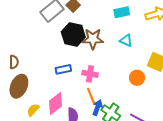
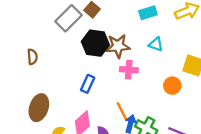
brown semicircle: (14, 62) -> (32, 57), moved
blue rectangle: (63, 69) -> (88, 84), turned -49
pink cross: (90, 74) -> (129, 70), moved

